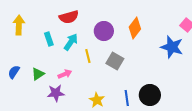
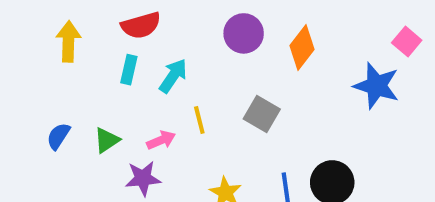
red semicircle: (69, 17) -> (141, 25), moved
purple circle: (104, 31) -> (244, 33), moved
cyan rectangle: (49, 39) -> (129, 70), turned 32
yellow line: (88, 56) -> (199, 120), moved

